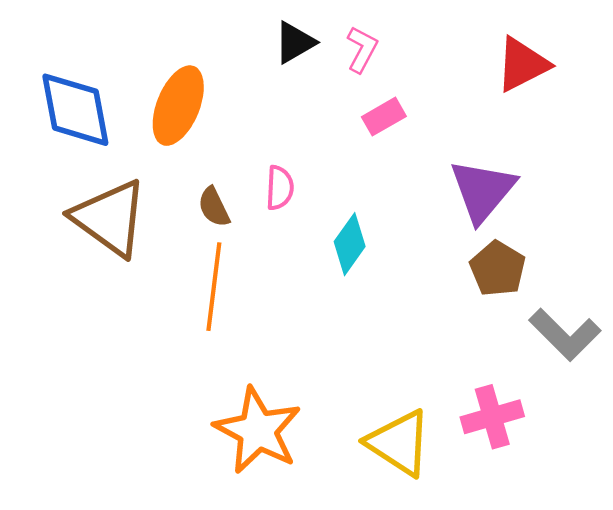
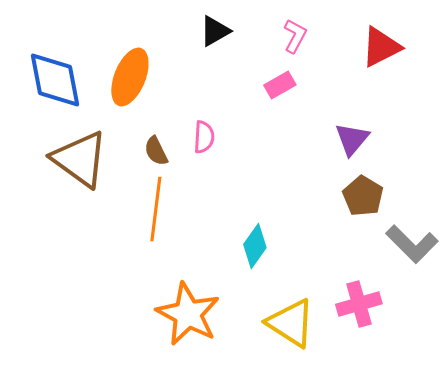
pink L-shape: (362, 49) -> (295, 36), moved
purple triangle: (483, 191) -> (352, 139), size x0.7
cyan diamond: (350, 244) -> (255, 246), moved

